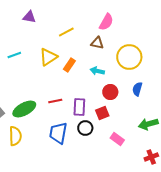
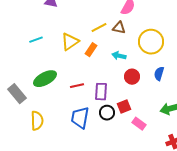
yellow line: (66, 32) -> (99, 28), moved
green ellipse: (24, 109) -> (45, 79), moved
red square: (102, 113) -> (124, 107), moved

